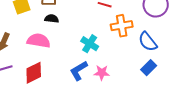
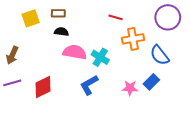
pink semicircle: (39, 41) -> (75, 52), moved
blue rectangle: (149, 68) -> (151, 82), moved
pink star: (102, 73) -> (130, 88), moved

